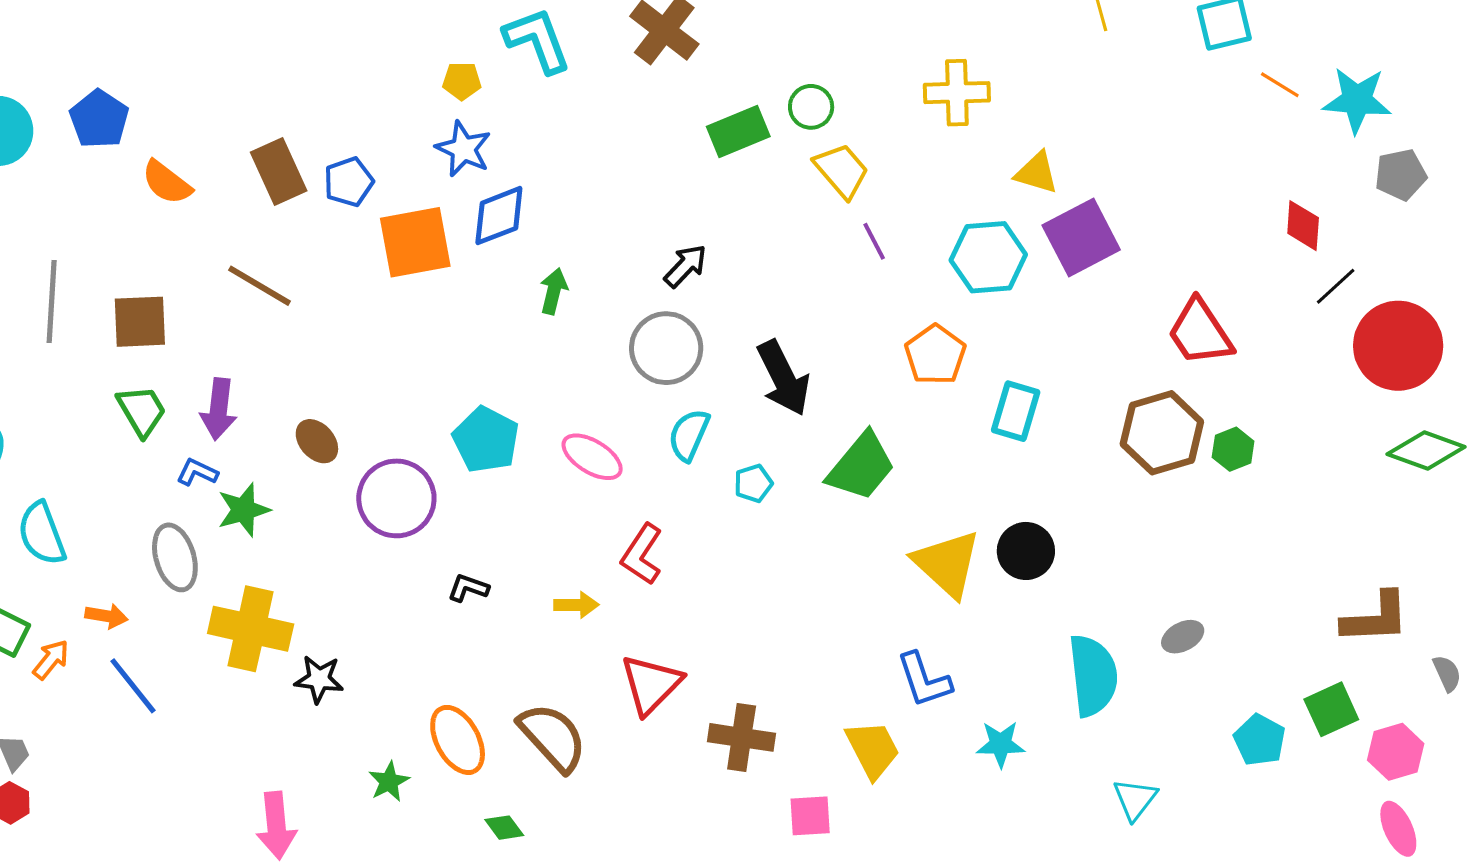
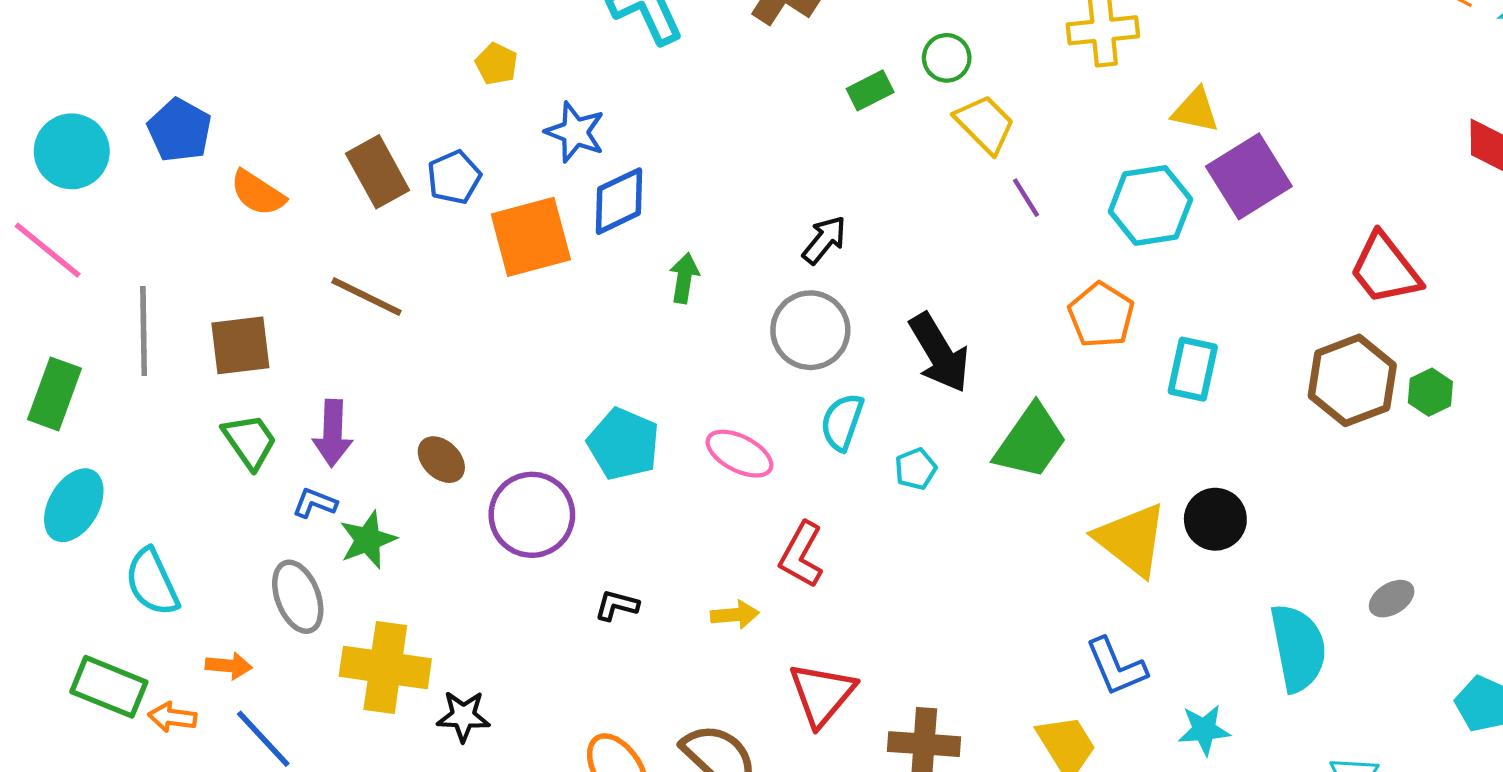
yellow pentagon: (462, 81) -> (496, 64), moved, turned 30
green rectangle: (738, 131) -> (870, 90), size x0.7
orange arrow: (51, 660) -> (172, 717), turned -117

